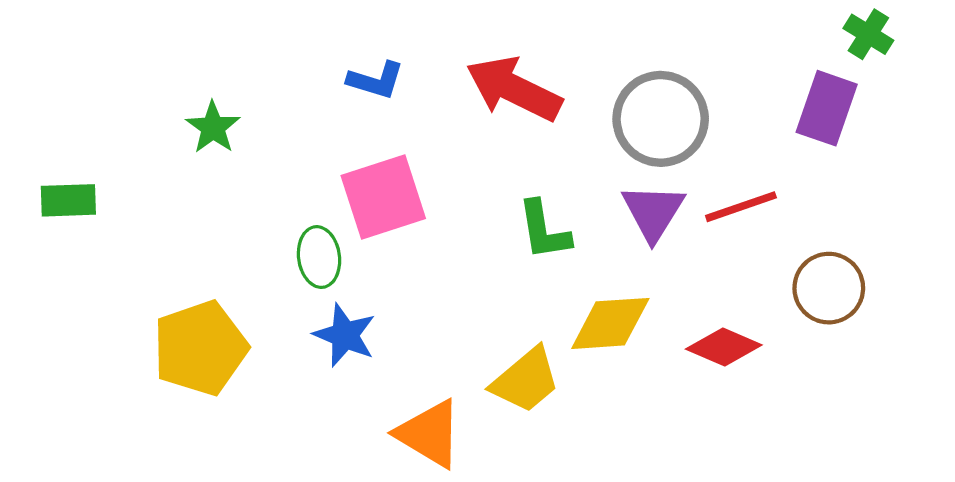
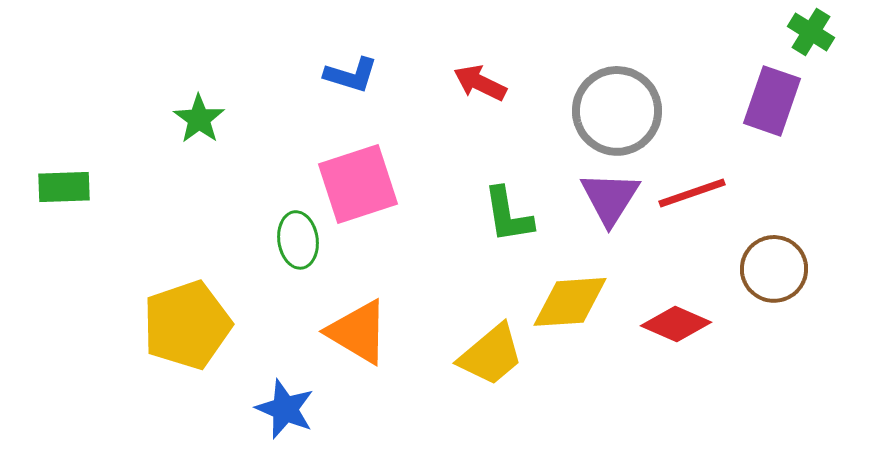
red arrow: (514, 89) -> (480, 83), size x0.6
blue star: (345, 335) -> (285, 409), moved
orange triangle: (429, 434) -> (358, 332), moved

